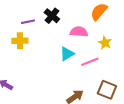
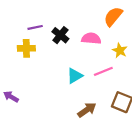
black cross: (52, 16) -> (60, 35), moved
cyan triangle: (67, 54) -> (75, 76), moved

